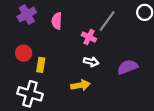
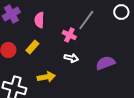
yellow rectangle: (41, 65) -> (32, 47), moved, turned 32
yellow arrow: (80, 85) -> (46, 77), moved

